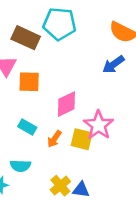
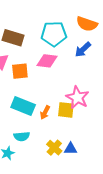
cyan pentagon: (59, 24) -> (54, 34), moved
pink diamond: (66, 104) -> (47, 61), moved, turned 40
cyan rectangle: (27, 127) -> (23, 106), size x1.6

